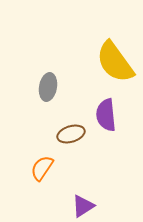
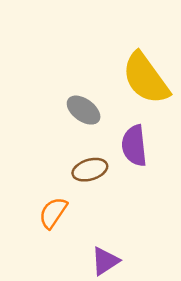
gray ellipse: (48, 87) -> (84, 110), moved, turned -64

